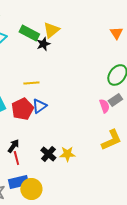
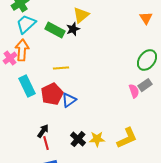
green rectangle: (29, 33) -> (55, 30), moved
blue triangle: (39, 106) -> (69, 100), moved
yellow L-shape: (111, 140) -> (127, 138), moved

